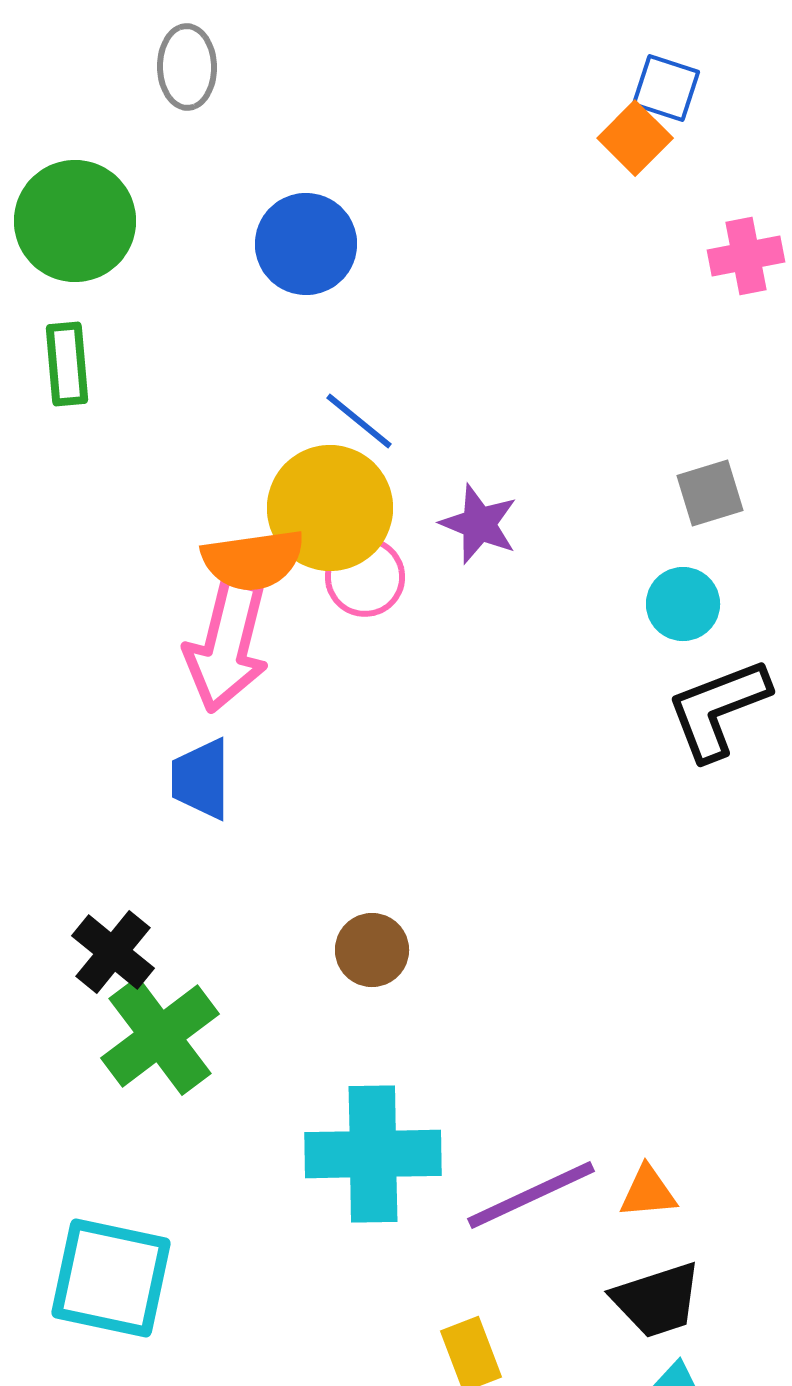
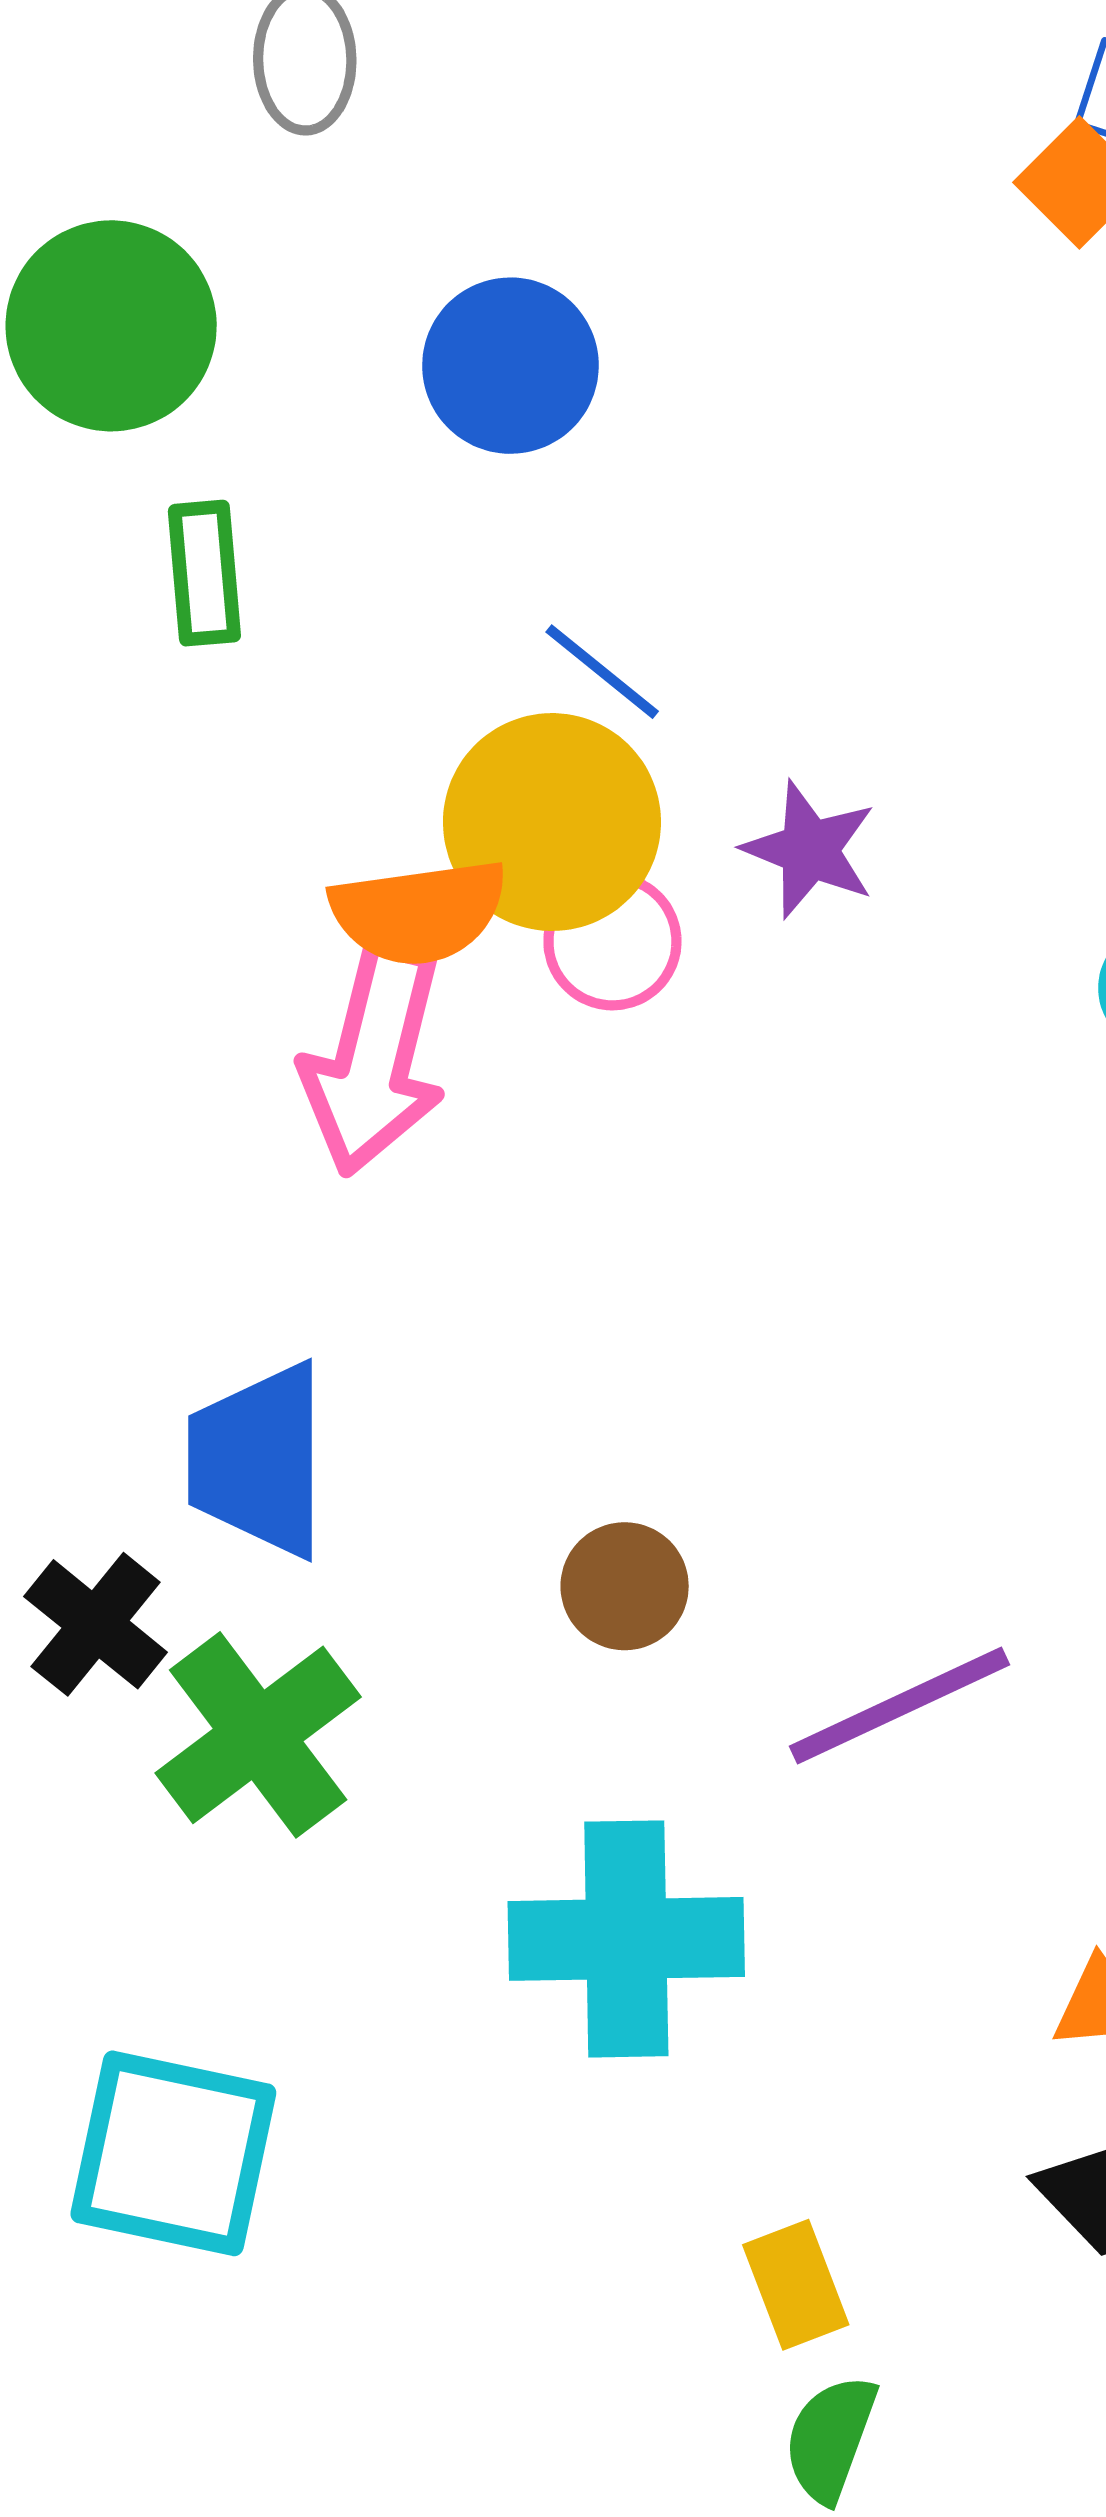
green rectangle: (67, 364) -> (204, 573), moved
blue trapezoid: (201, 779) -> (258, 1460), moved, size x1.4
black cross: (113, 952) -> (96, 1624), moved
purple line: (531, 1195) -> (899, 1706), moved

